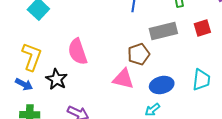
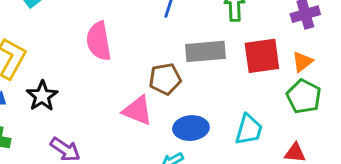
red square: (202, 28) -> (262, 56), size x1.5
pink semicircle: (78, 52) -> (99, 41), moved

